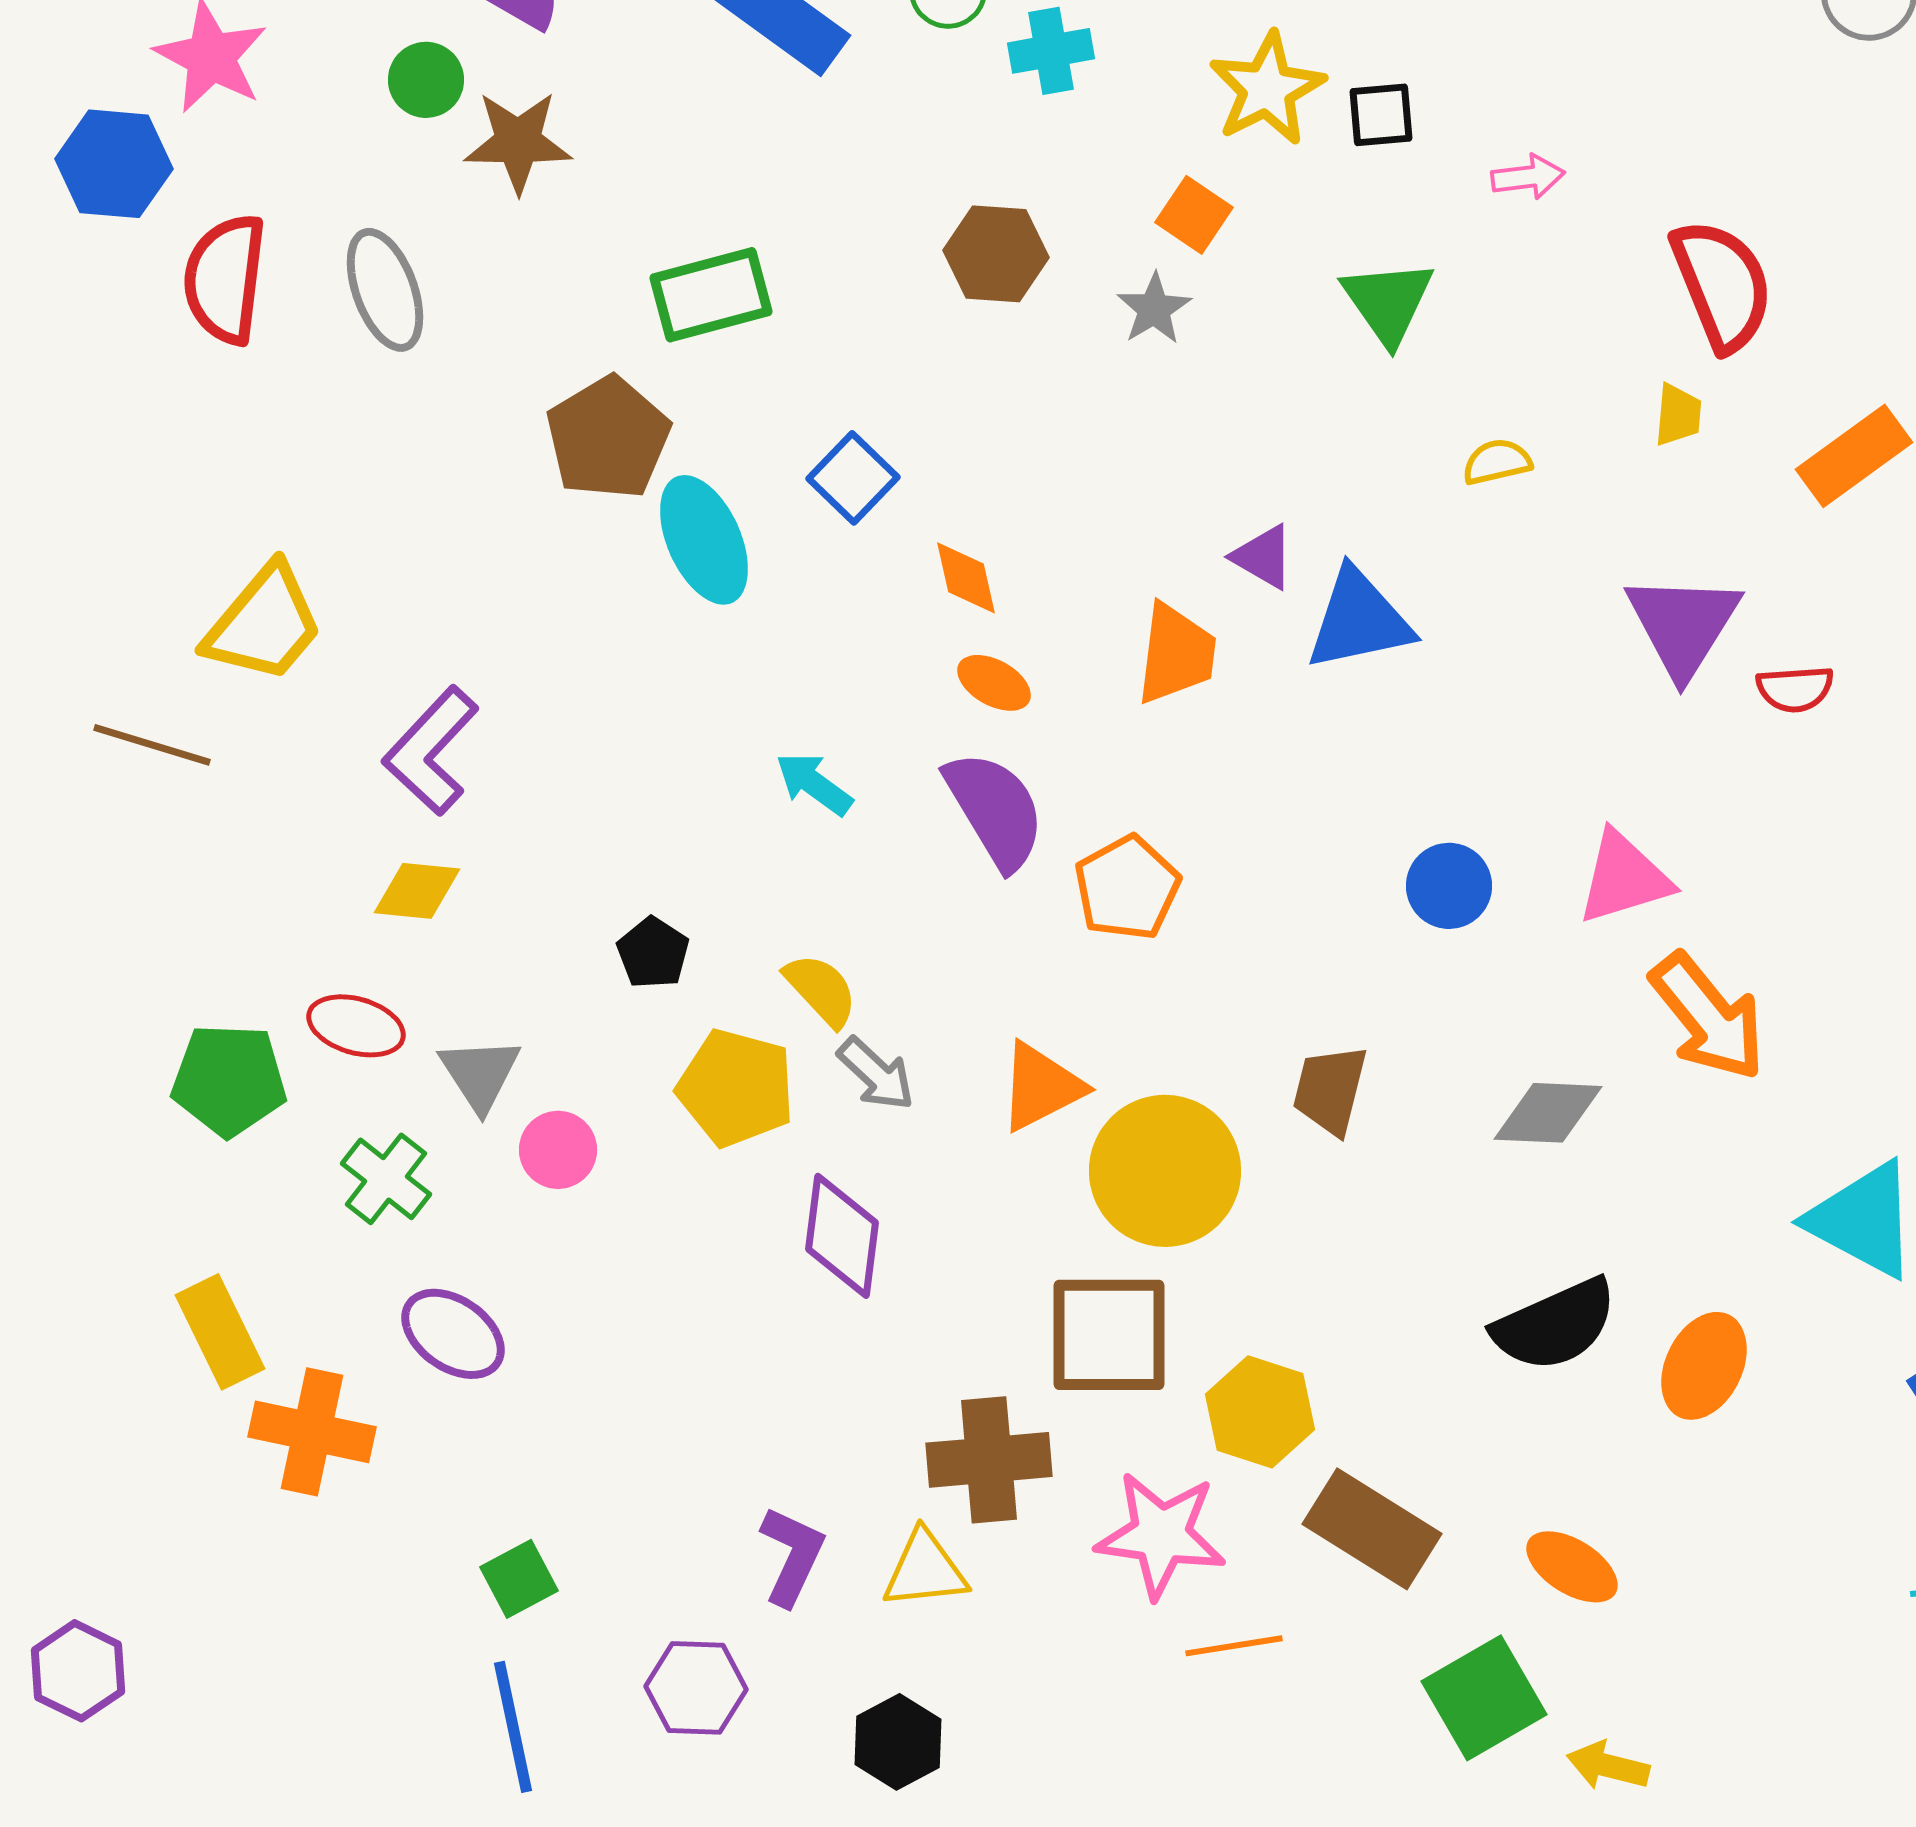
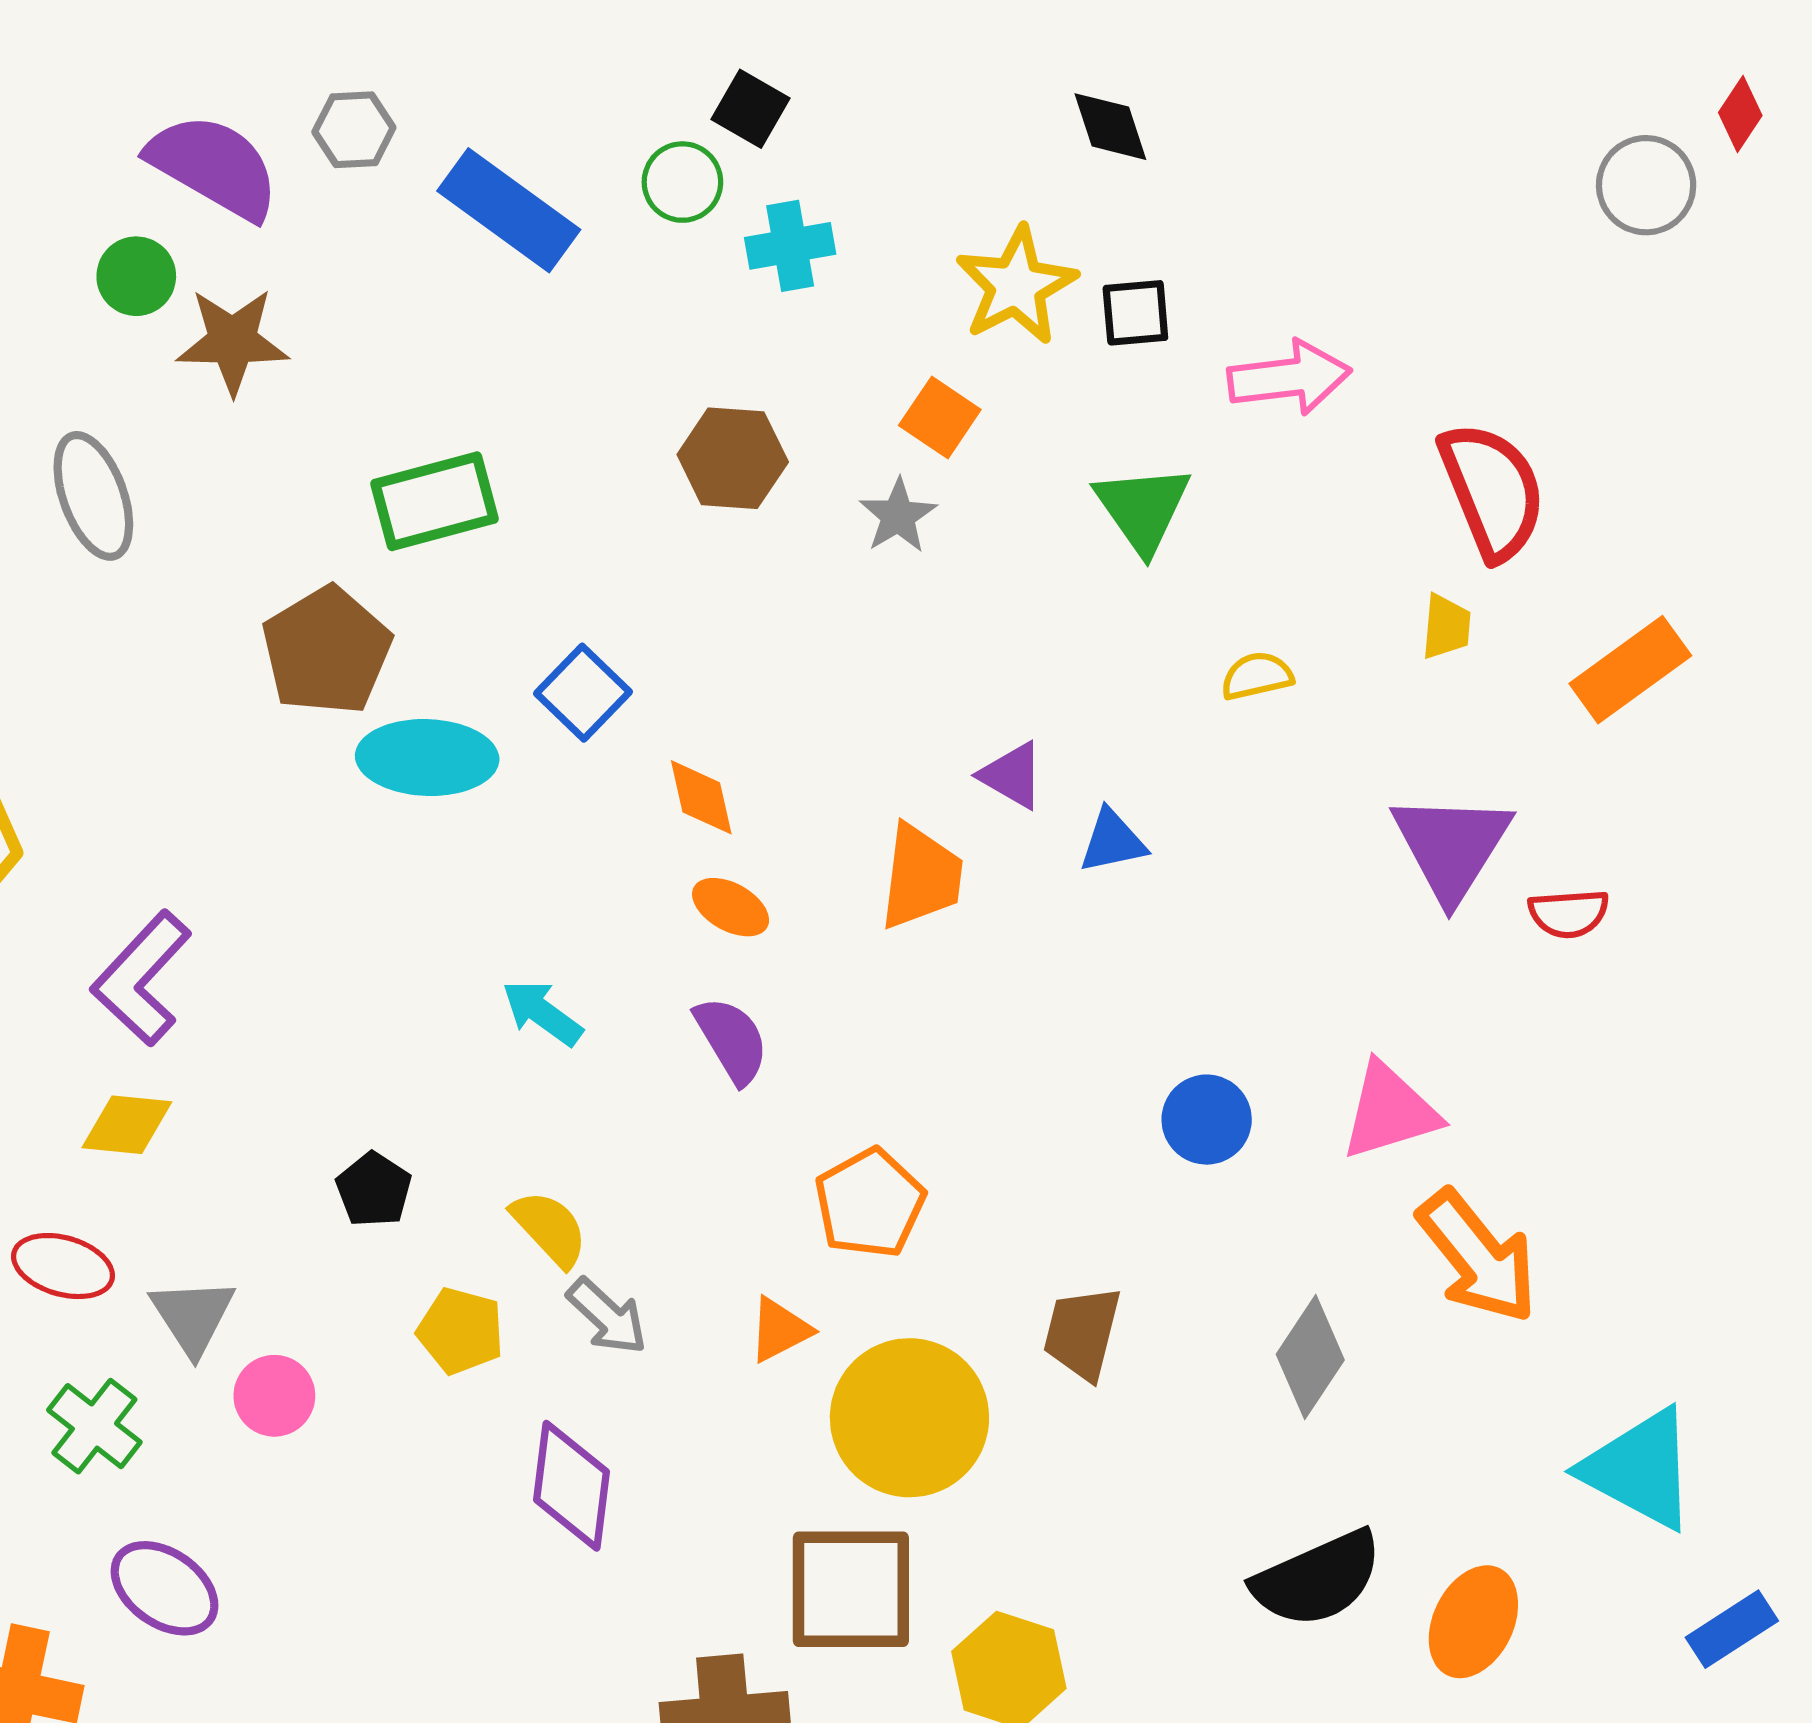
pink arrow: (1528, 177) -> (1289, 378), size x1.6
cyan ellipse: (704, 540) -> (427, 758), turned -64
blue triangle: (1359, 620) -> (1112, 841), size x0.6
purple semicircle: (995, 810) -> (732, 1040), size x0.7
orange pentagon: (1127, 888) -> (870, 1203), moved
orange triangle: (1041, 1087) -> (780, 1330), size x0.7
yellow pentagon: (736, 1088) -> (461, 1331), size x0.7
gray diamond: (1548, 1113) -> (1310, 1357), turned -59

